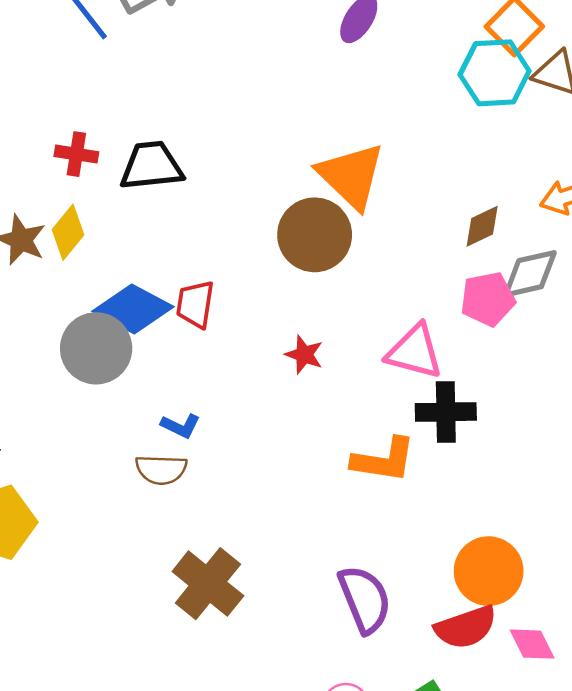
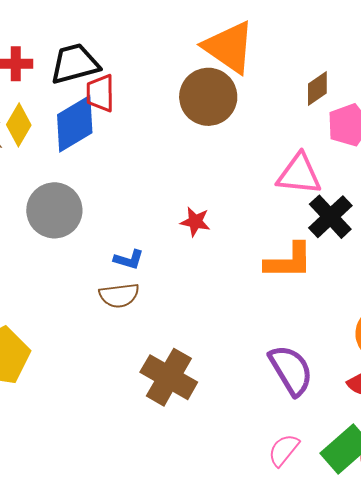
brown diamond: (482, 226) -> (317, 89), moved
red trapezoid: (195, 304) -> (100, 93), moved
blue diamond: (133, 309) -> (75, 124), moved, turned -50
red star: (304, 355) -> (195, 222), moved
black cross: (446, 412) -> (330, 217), turned -33

